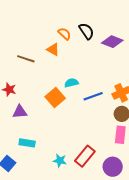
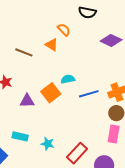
black semicircle: (86, 31) -> (87, 12), moved, turned 132
purple triangle: (20, 112) -> (27, 101), moved
cyan star: (60, 161) -> (48, 144), moved

